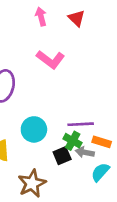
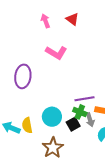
cyan circle: (34, 129) -> (52, 117), moved
gray arrow: (85, 152) -> (90, 120), turned -112

